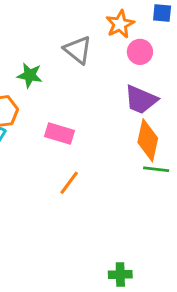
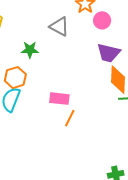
pink rectangle: (60, 133) -> (59, 99), moved

